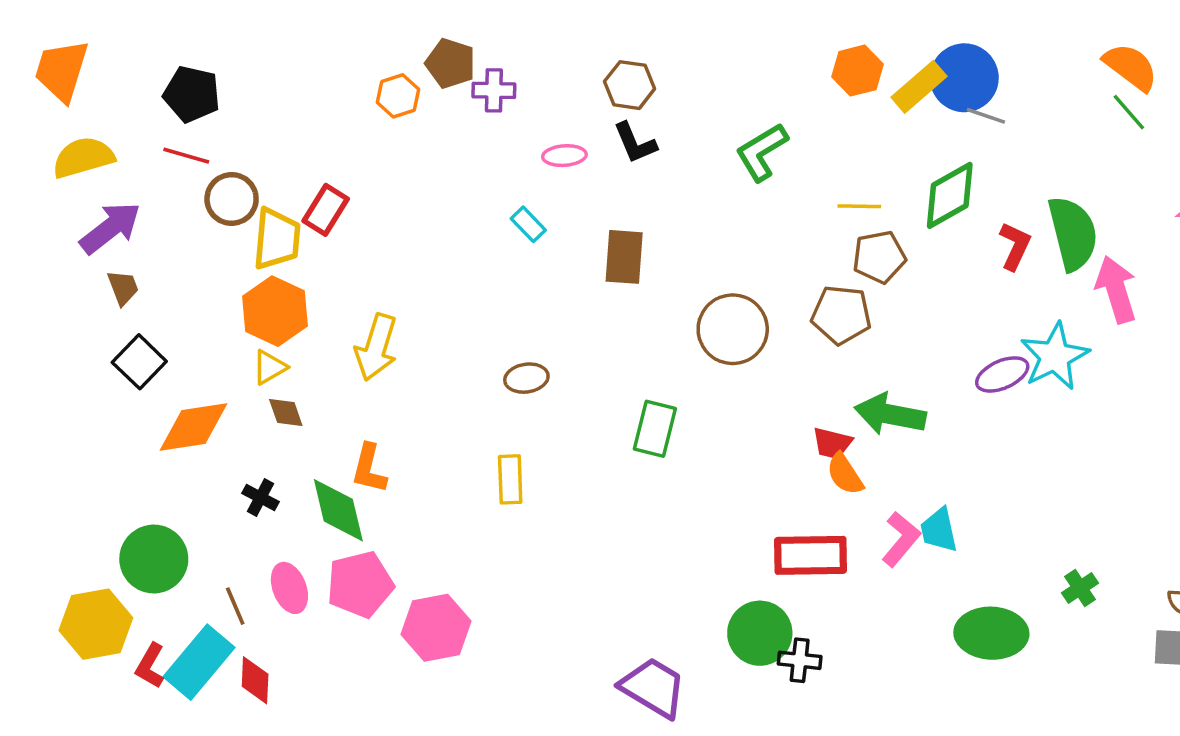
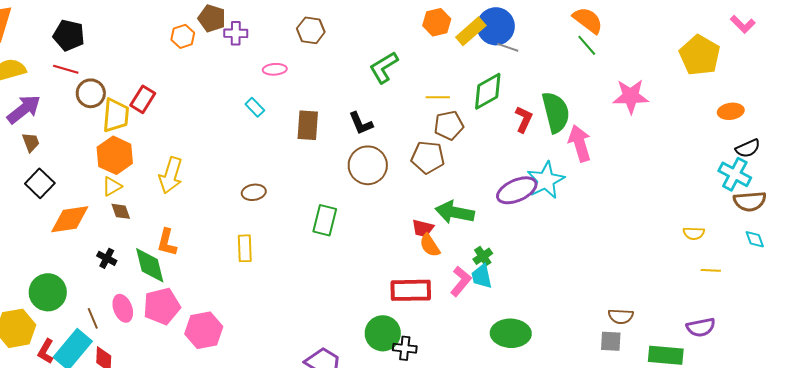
black L-shape: (635, 143) -> (361, 123), moved
purple ellipse: (1002, 374) -> (517, 190), size x1.4
green cross: (1080, 588) -> (483, 256), moved

